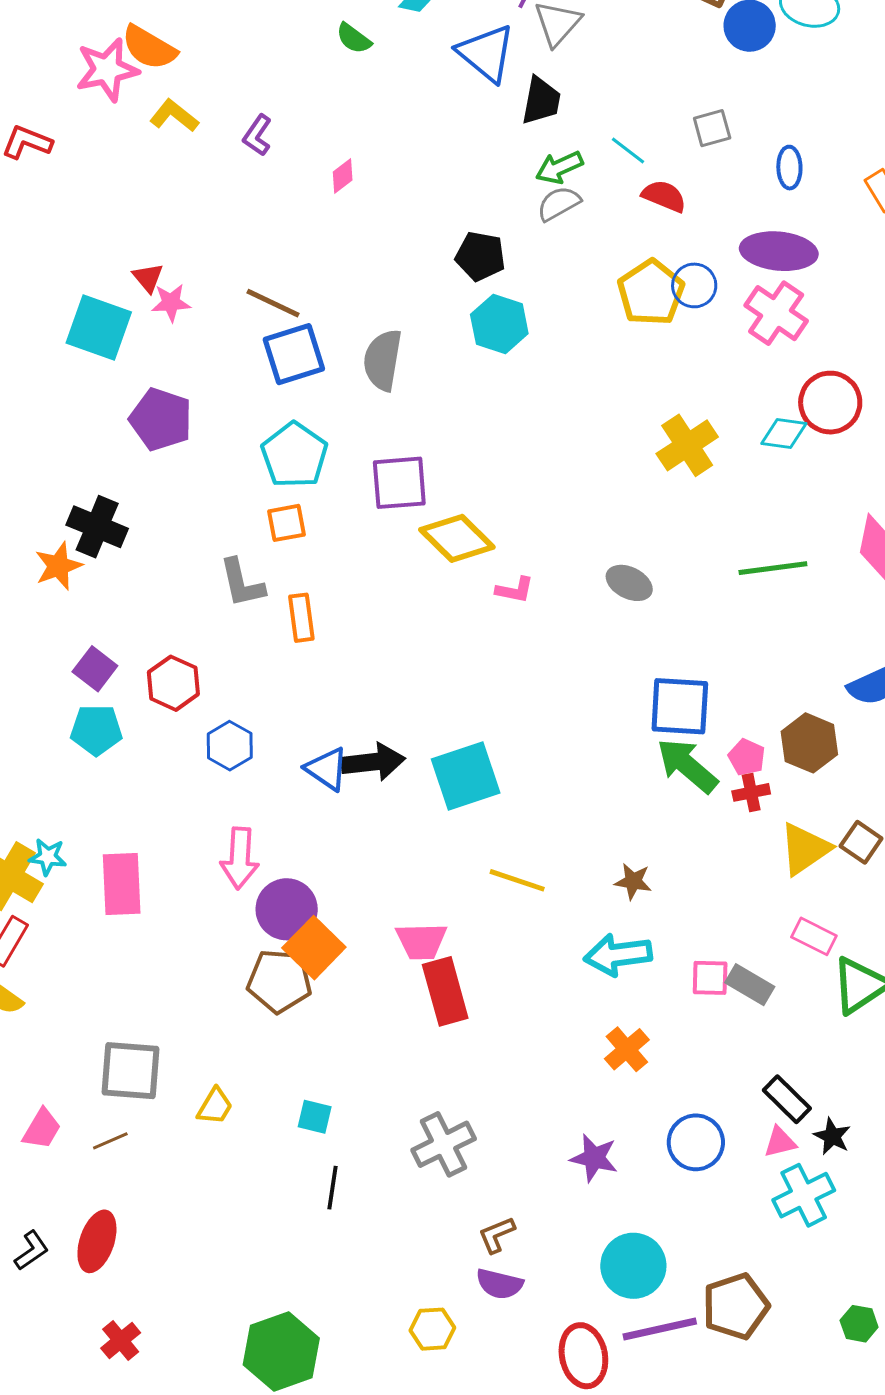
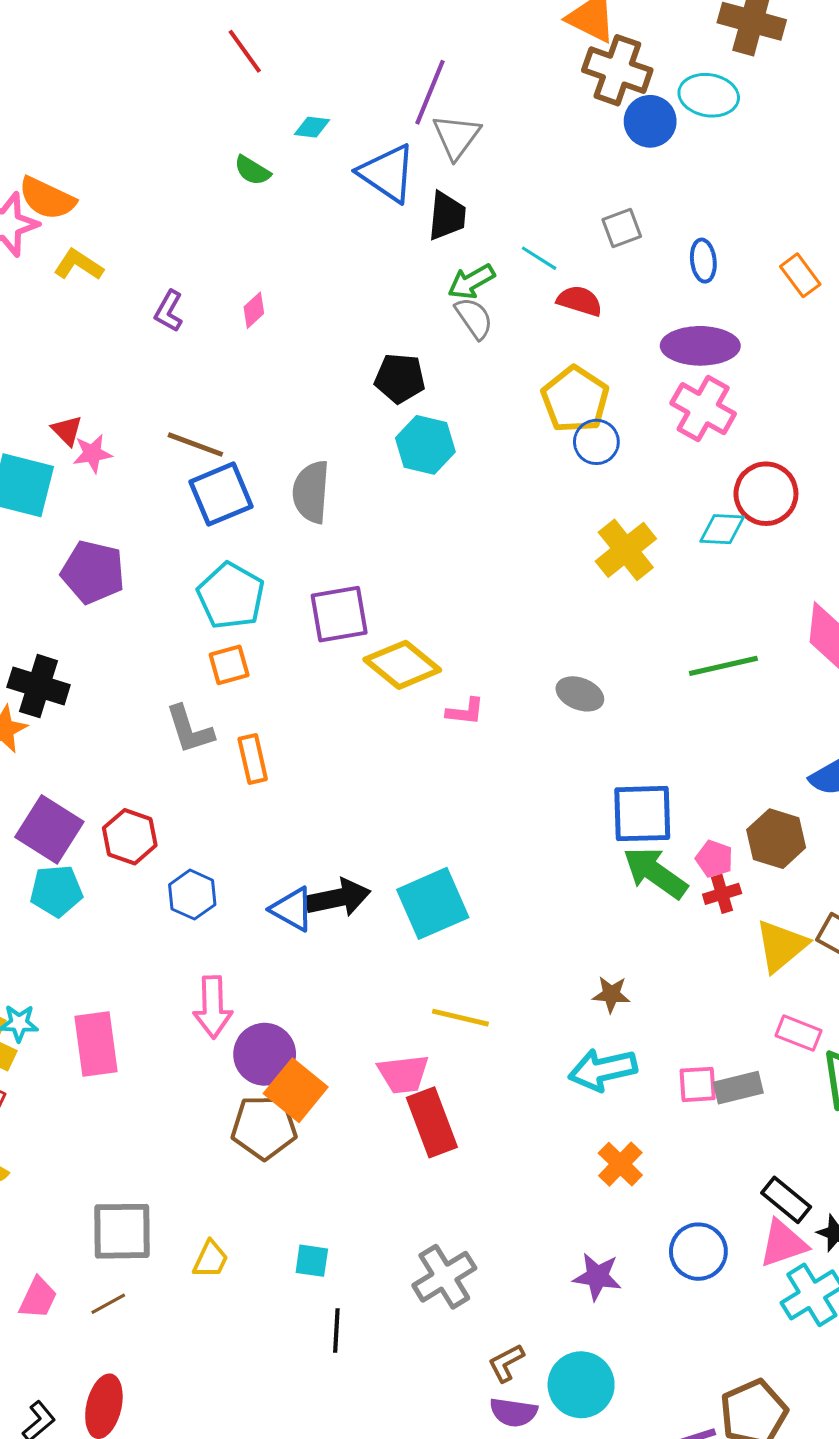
purple L-shape: (257, 135) -> (169, 311), moved
gray semicircle: (559, 203) -> (474, 318), turned 90
blue circle: (694, 285) -> (596, 442), moved
purple square: (95, 669) -> (49, 829), size x1.5
yellow line: (517, 880) -> (460, 1018), moved
gray rectangle: (750, 985) -> (738, 1088), turned -39
pink triangle: (780, 1142) -> (783, 1244), size x1.5
cyan circle: (633, 1266) -> (581, 1385), moved

